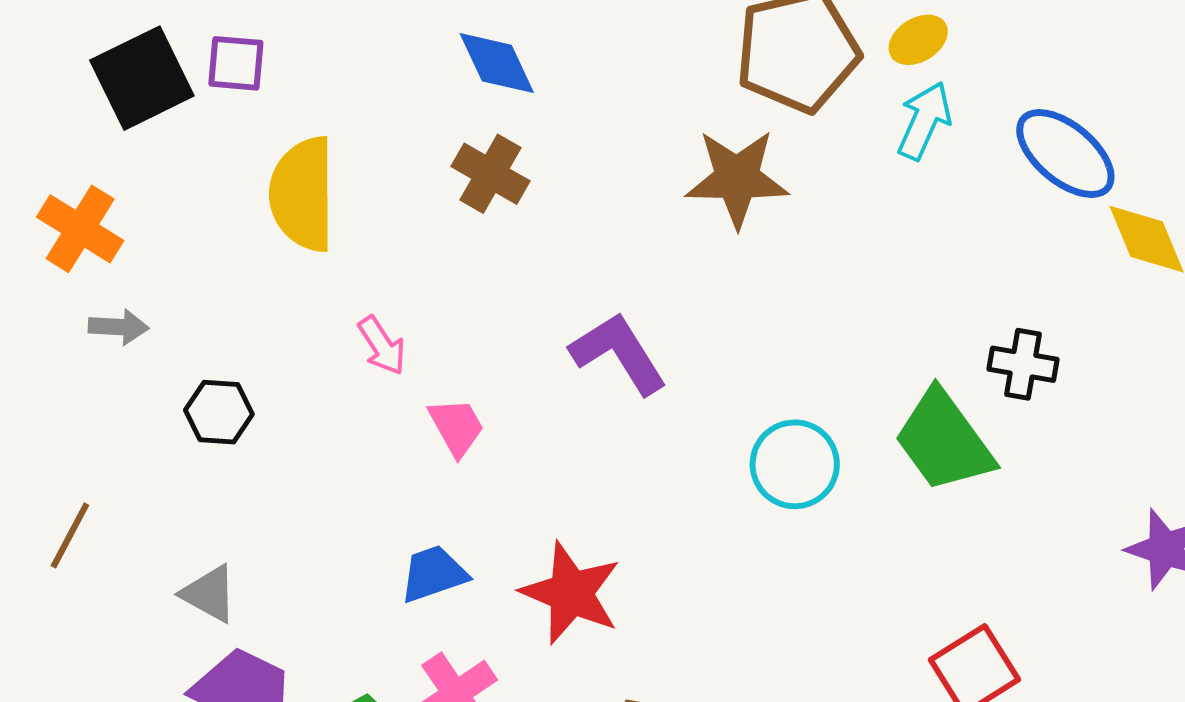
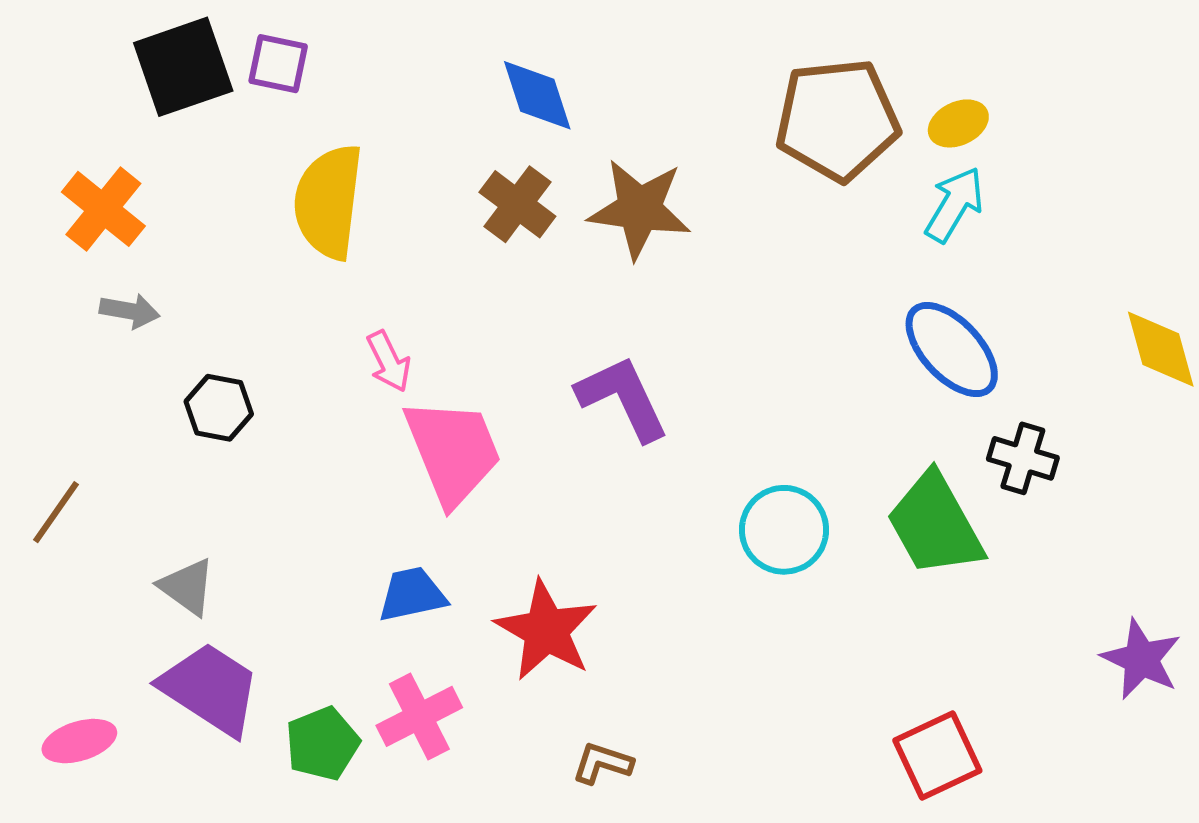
blue ellipse: (1065, 153) -> (952, 350), moved
brown star: (737, 178) -> (639, 209), moved
pink trapezoid: (456, 427) -> (453, 451), size x1.8

